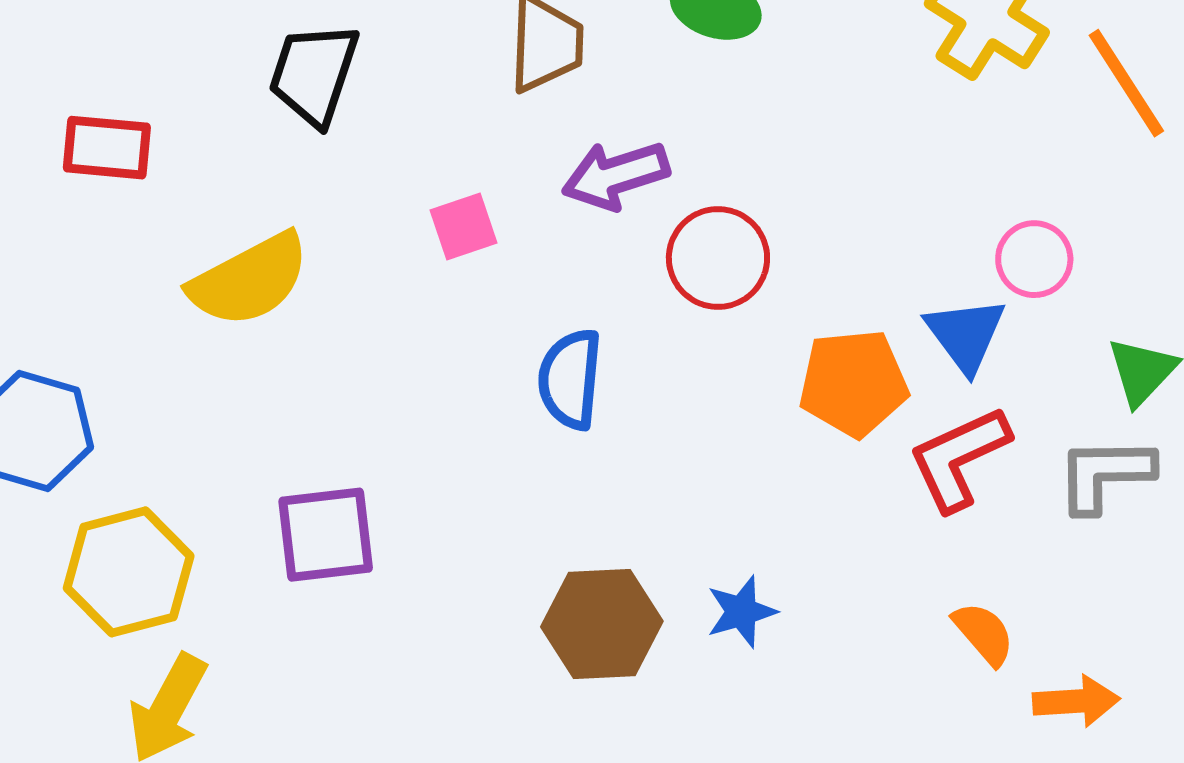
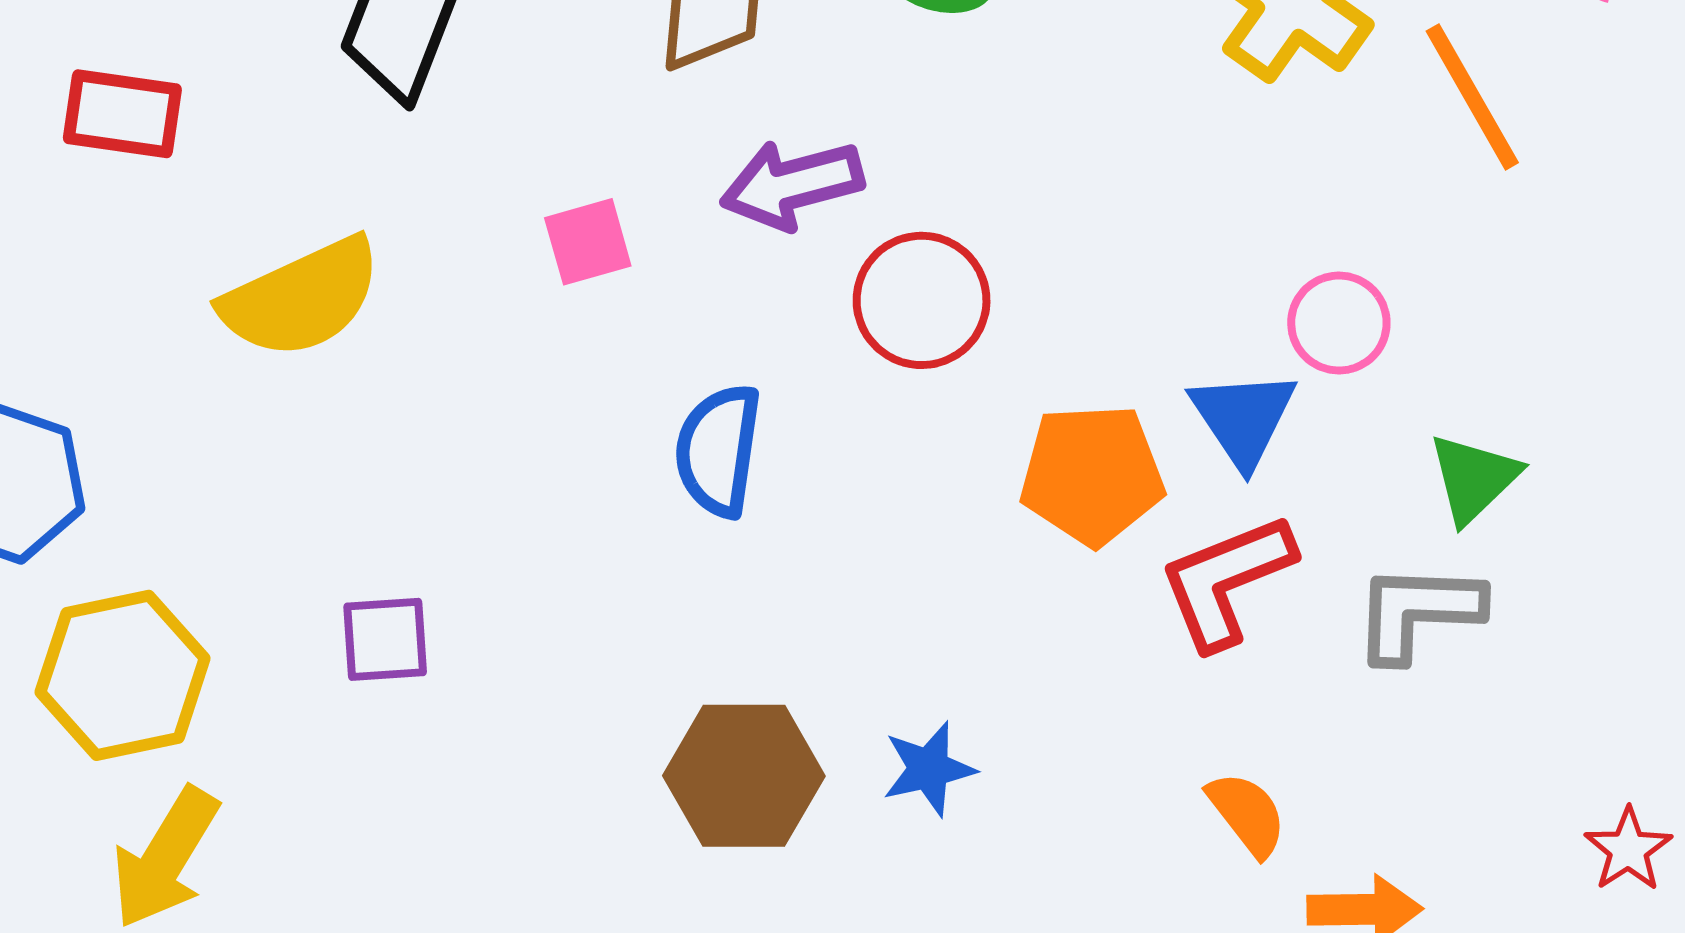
purple square: (326, 535) -> (385, 639), size x0.7

